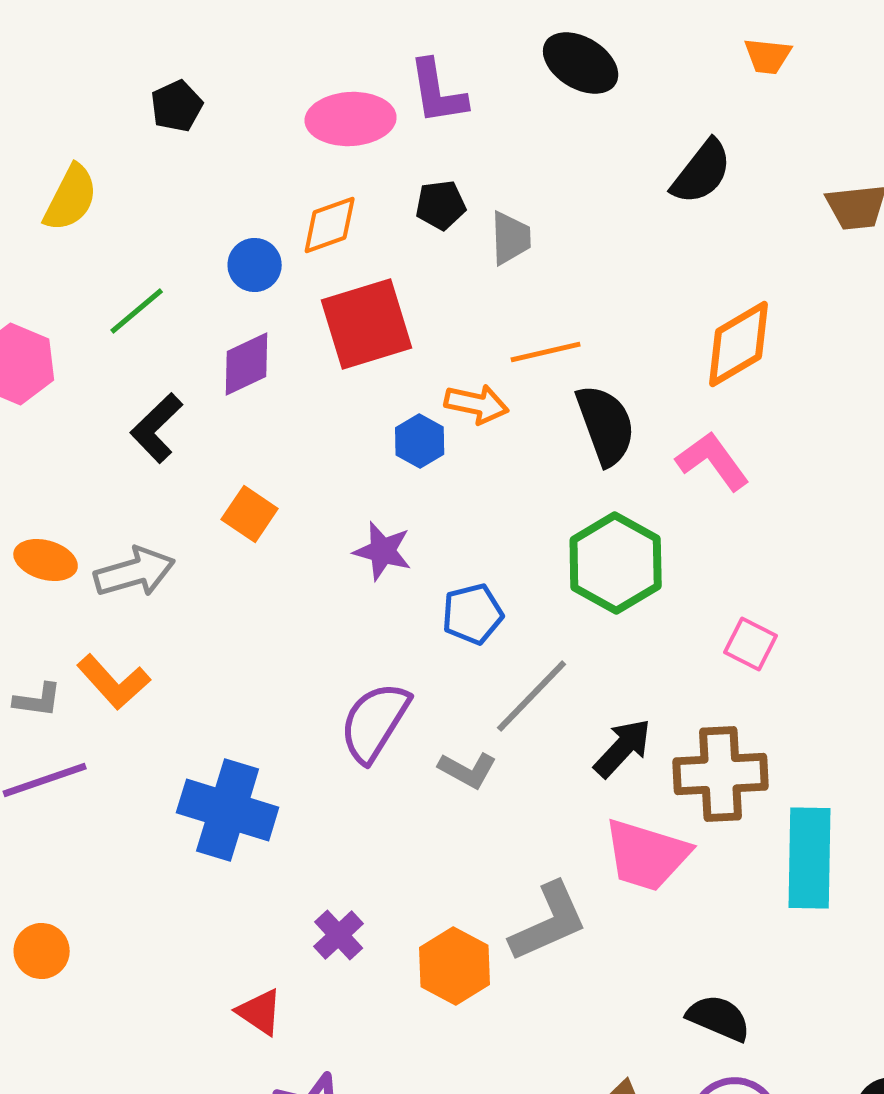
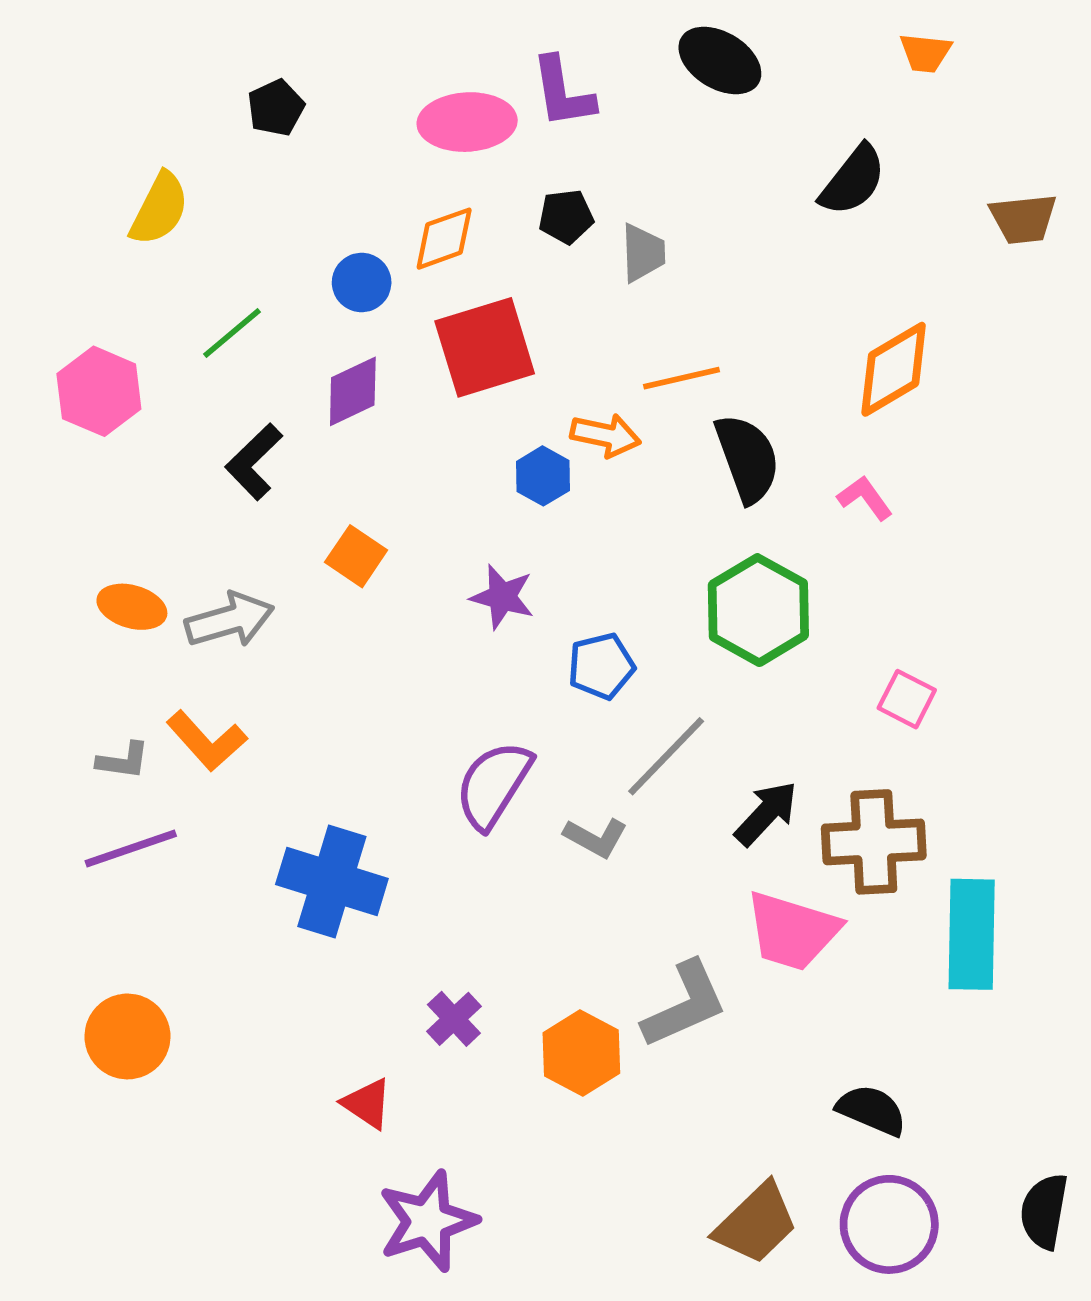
pink L-shape: (713, 461) -> (865, 498), size x0.7
orange circle: (42, 951) -> (127, 1036), size x1.4

